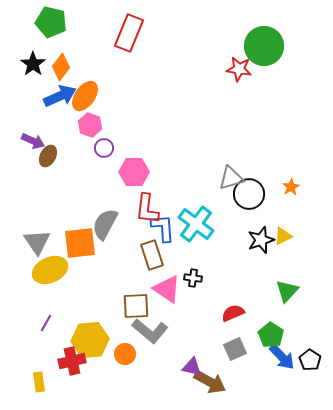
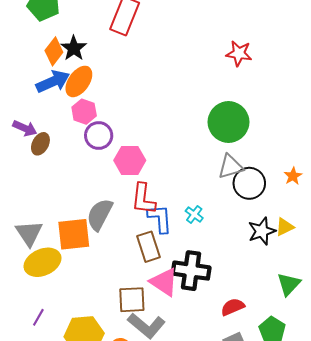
green circle: (264, 46) -> (229, 122), moved
black star: (33, 64) -> (74, 48), moved
purple circle: (104, 148) -> (99, 136), size x1.4
cyan cross: (196, 224) -> (194, 214), size x0.5
black cross: (193, 278) -> (191, 271), size x2.0

